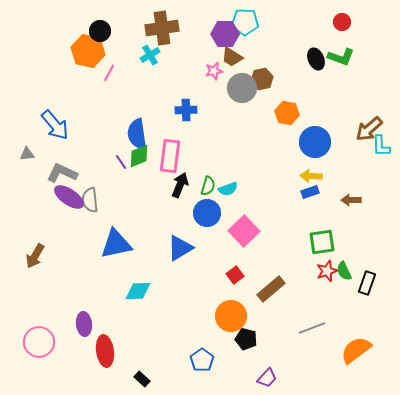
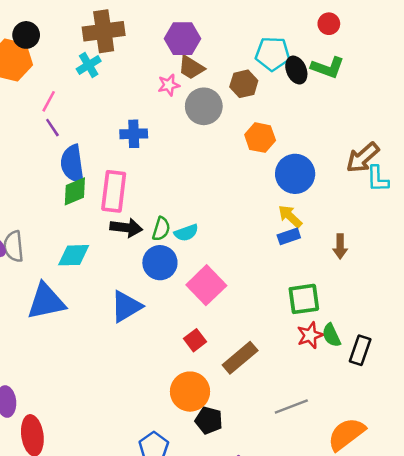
cyan pentagon: (245, 22) -> (273, 54), moved
pink line: (109, 73) -> (49, 101), moved
brown hexagon: (262, 79) -> (244, 84), moved
purple line: (121, 162) -> (52, 128), moved
yellow arrow: (311, 176) -> (290, 216), turned 40
black arrow: (180, 185) -> (126, 228), turned 75
brown arrow: (351, 200) -> (340, 246), turned -90
cyan diamond: (138, 291) -> (74, 255), moved

